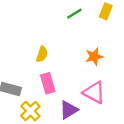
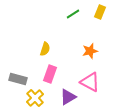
pink rectangle: (48, 83) -> (50, 74), turned 36

